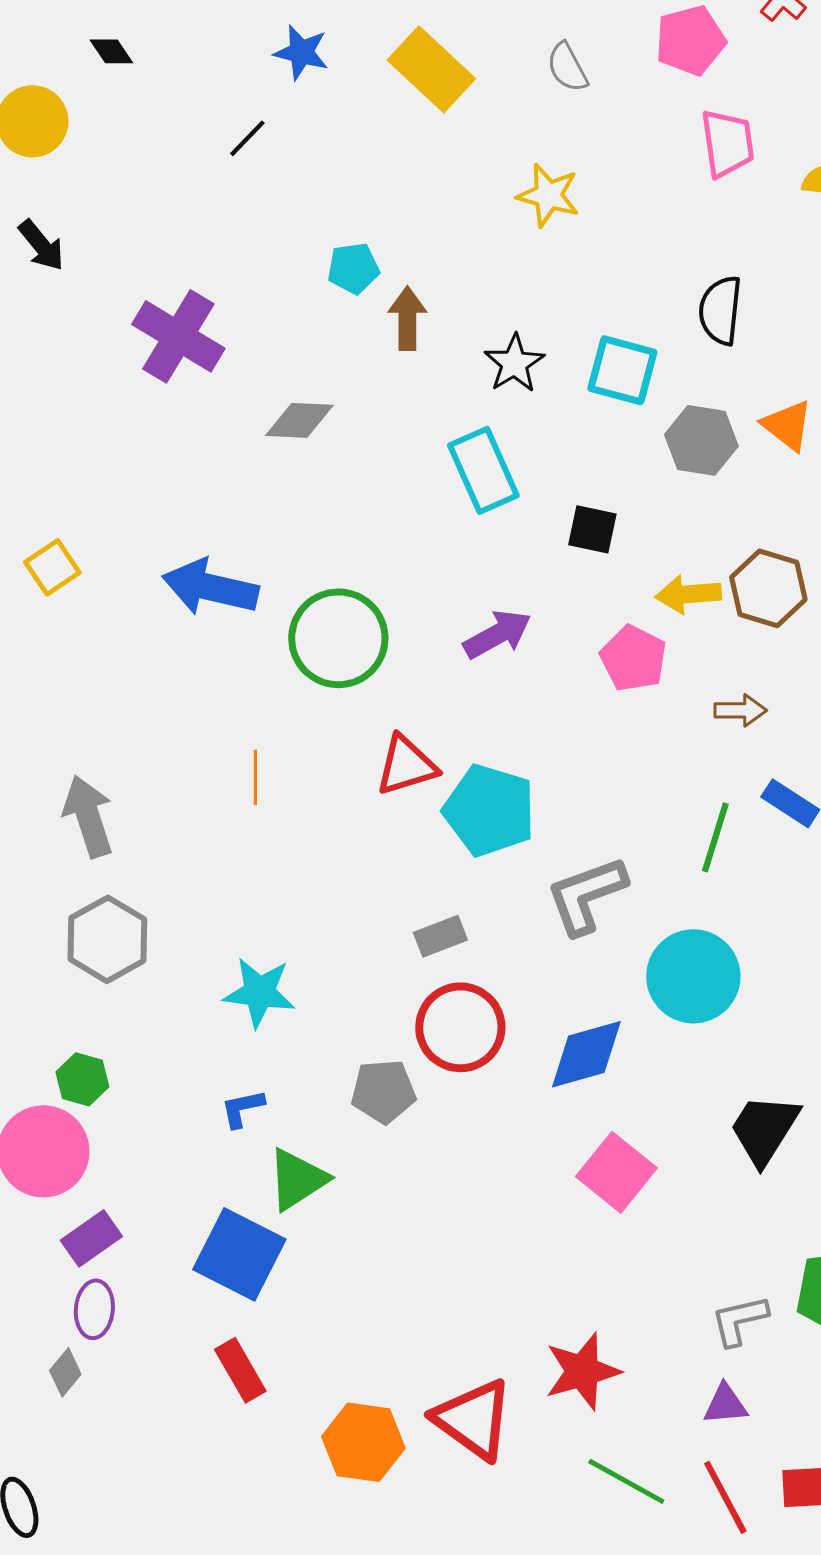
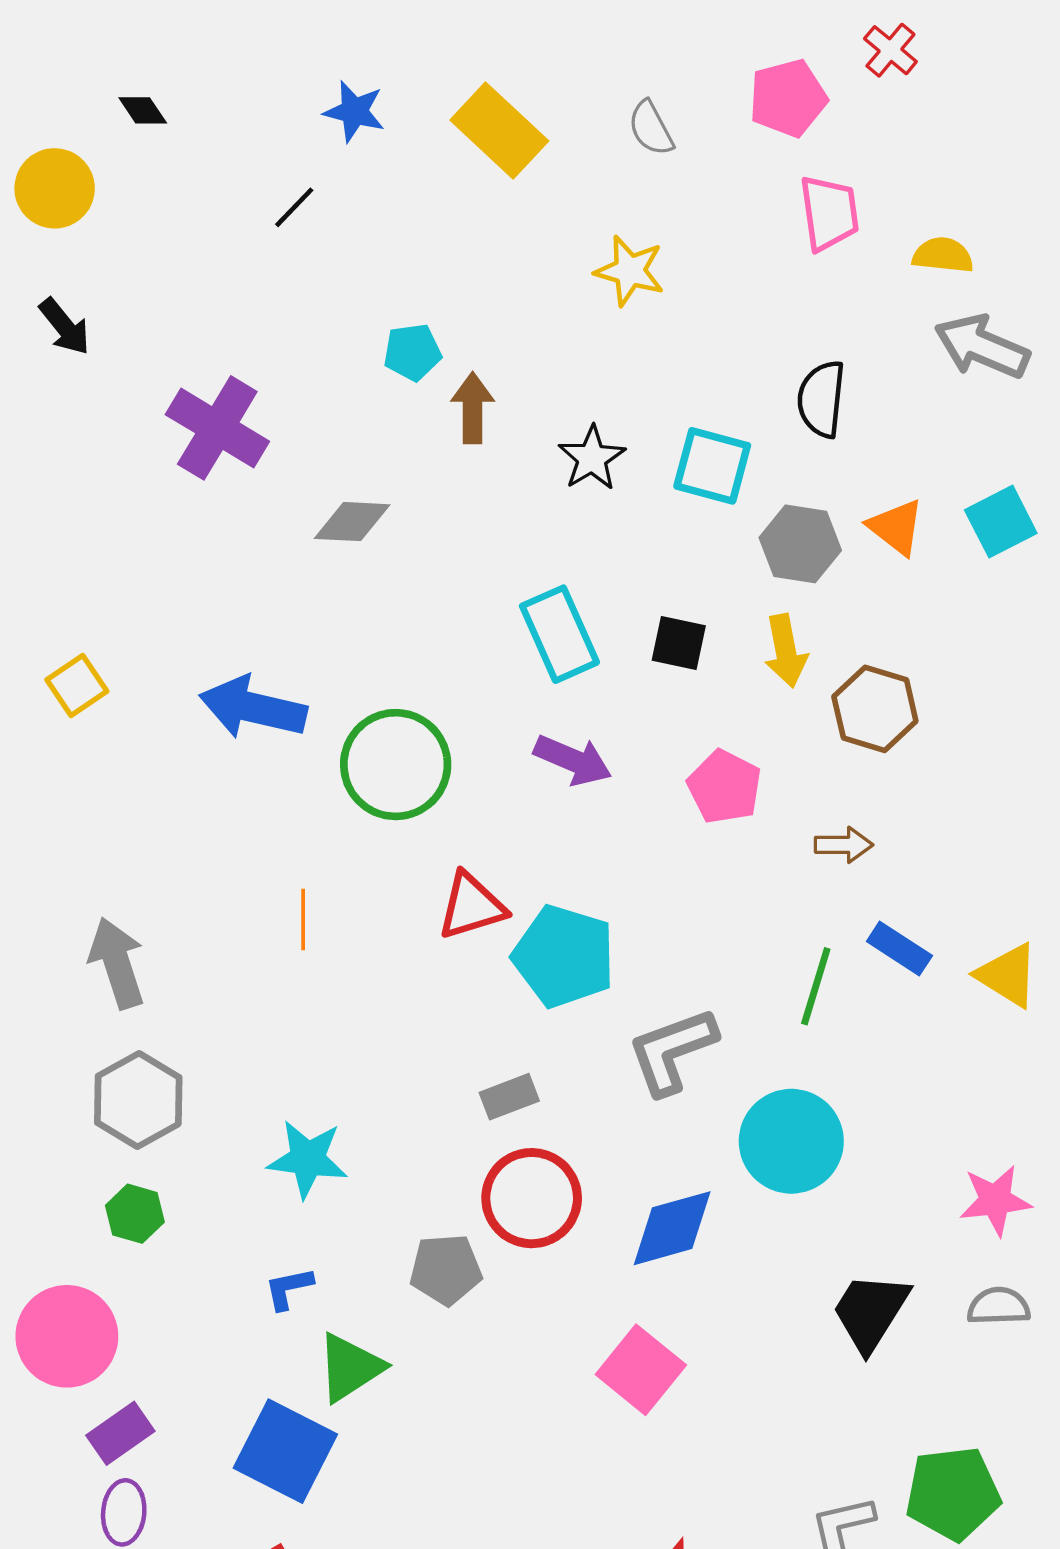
cyan rectangle: (483, 470) -> (559, 634), moved
yellow arrow: (688, 594) -> (786, 651), moved, turned -96
purple arrow: (497, 634) -> (573, 760), turned 52
green hexagon: (82, 1079) -> (135, 1214), moved
pink square: (616, 1172) -> (641, 1370), moved

